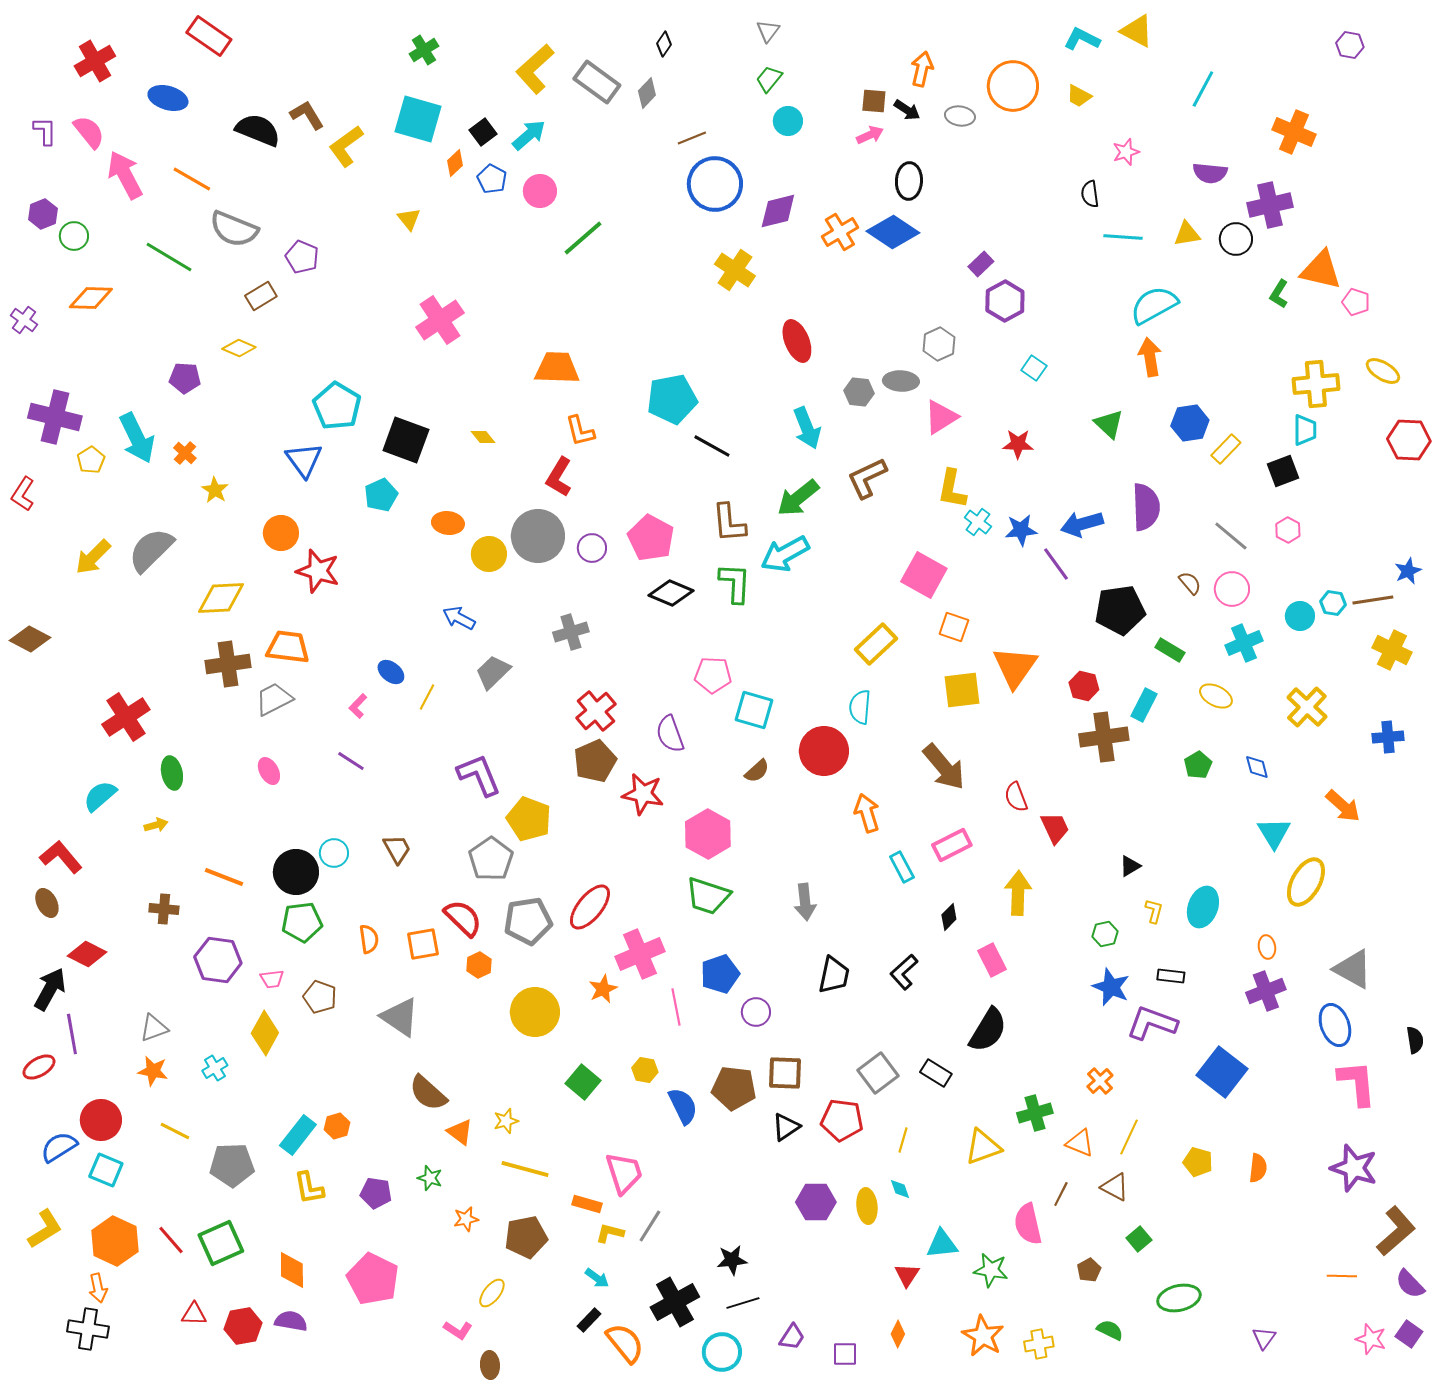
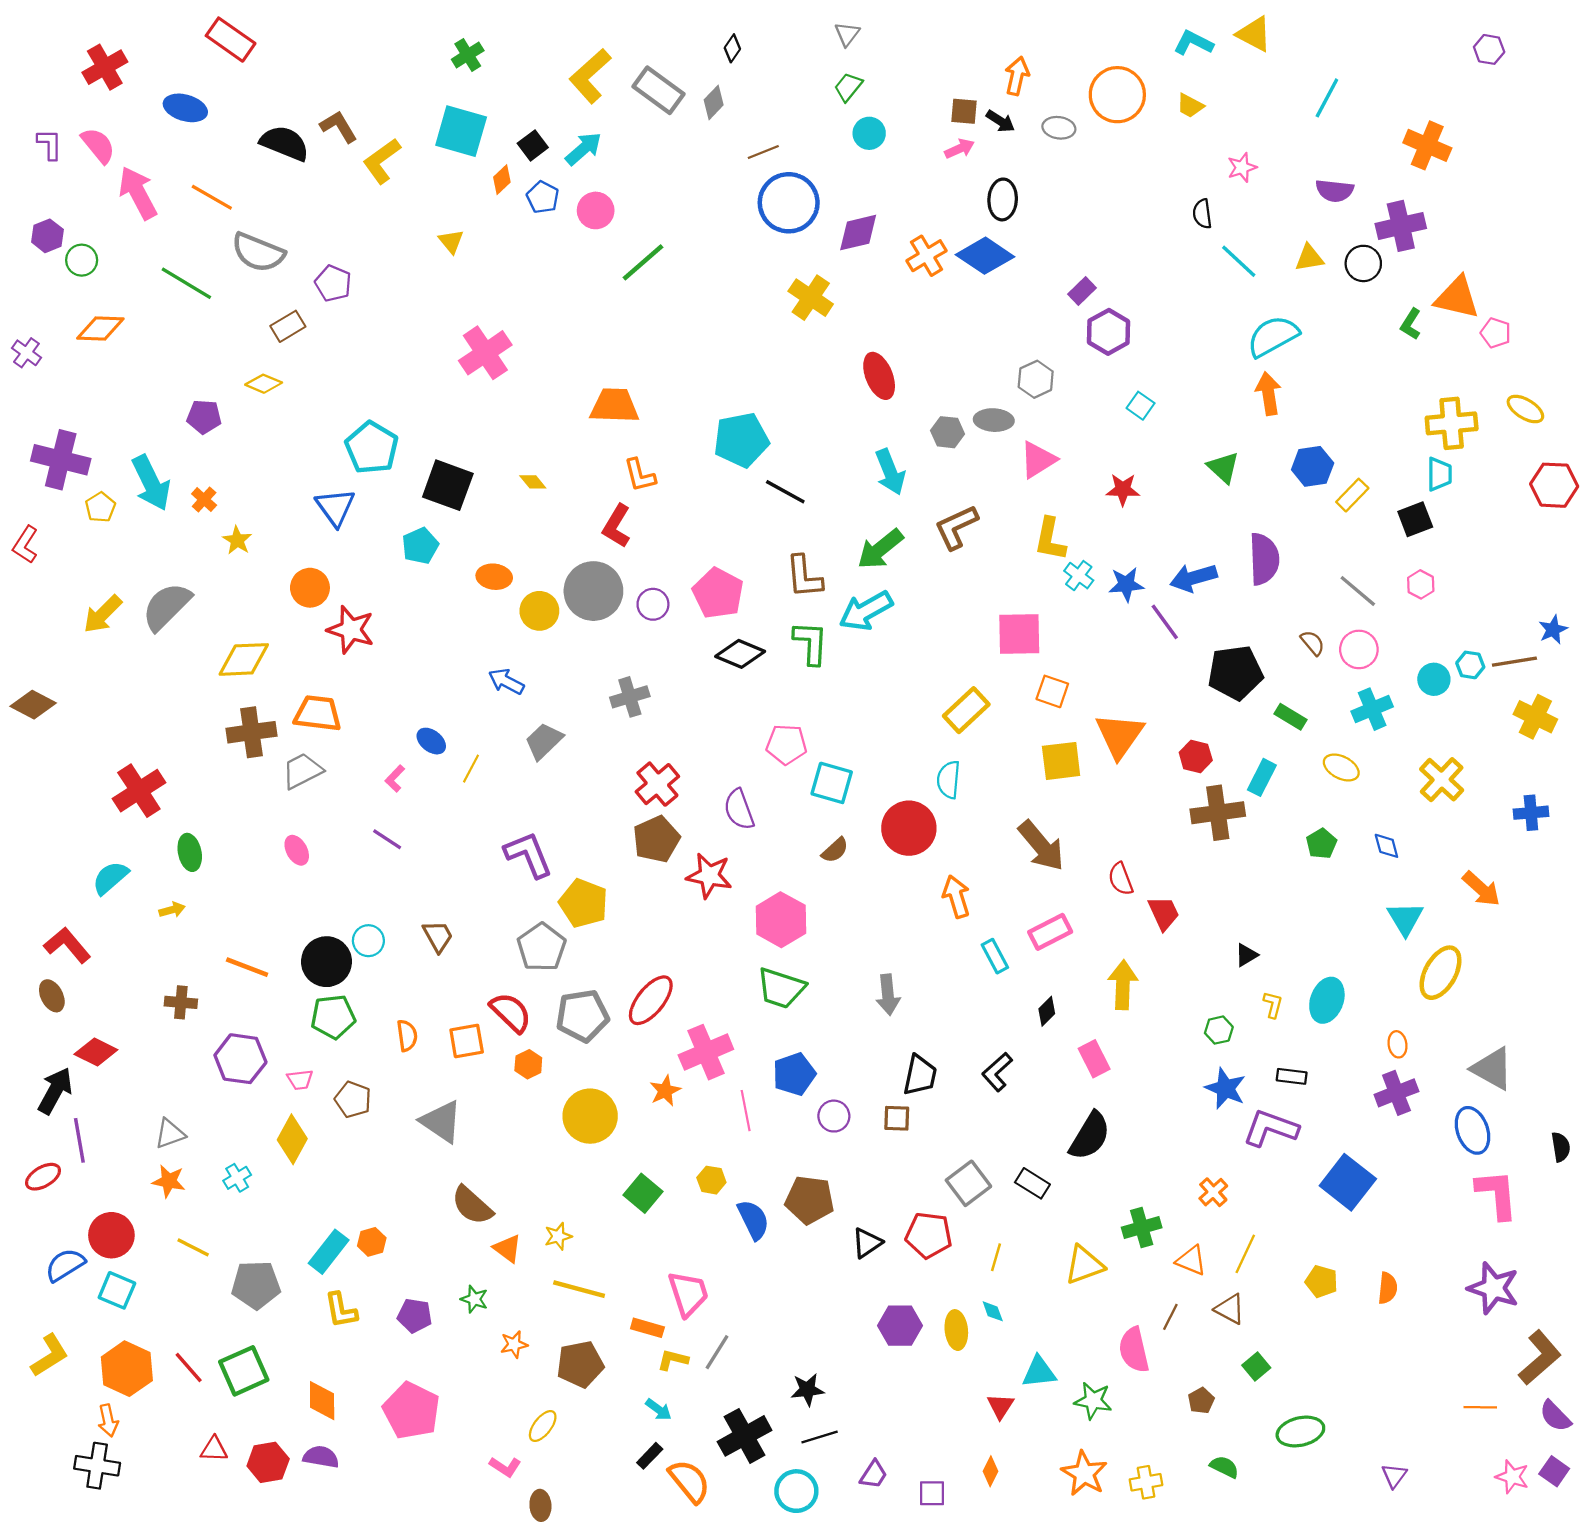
cyan line: (1123, 237) -> (1239, 261), turned 39
pink square: (924, 575) -> (1019, 634), turned -30
brown square: (785, 1073) -> (897, 1118), moved, size x0.7

